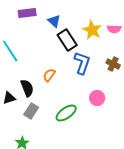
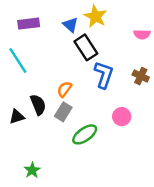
purple rectangle: (27, 13) -> (29, 24), moved
yellow star: (92, 30) -> (95, 16), moved
gray rectangle: (31, 111) -> (63, 112), moved

